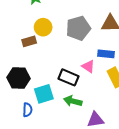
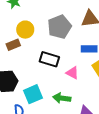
pink triangle: (88, 66) -> (72, 73), moved
black rectangle: (69, 77) -> (49, 59), moved

